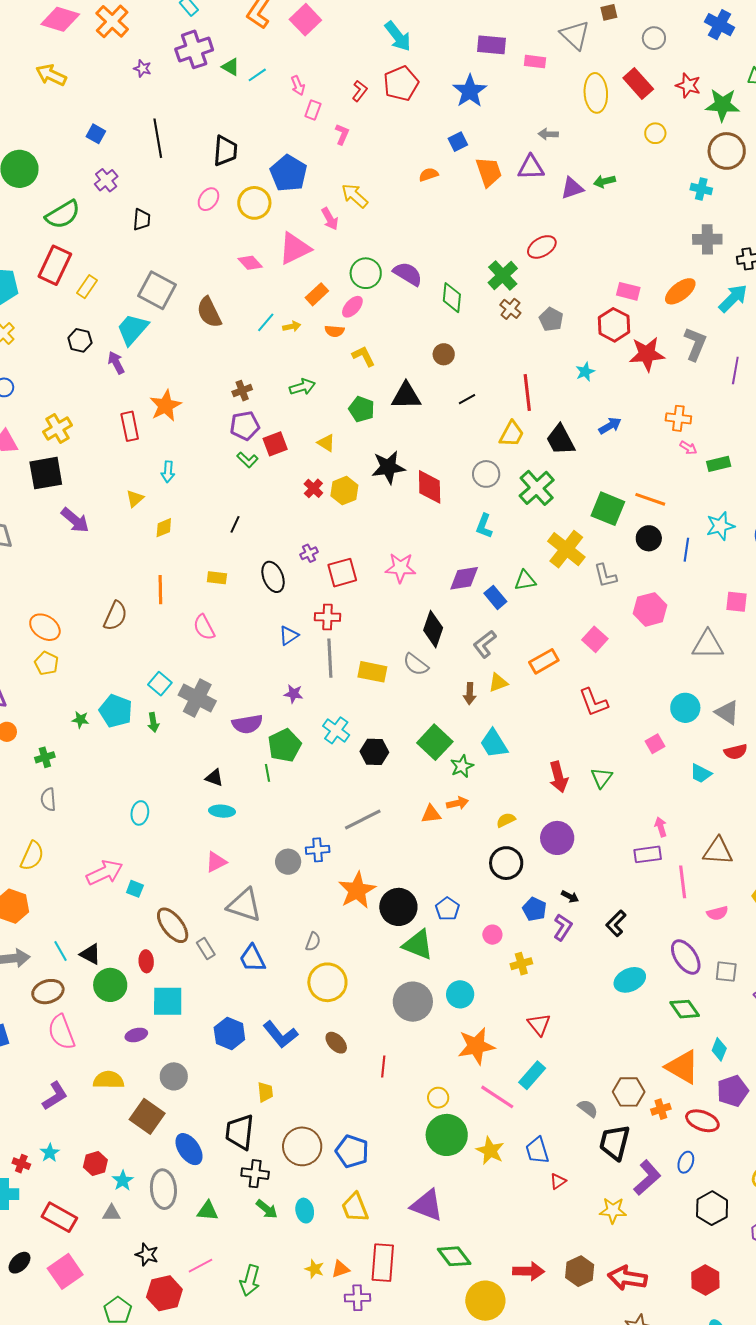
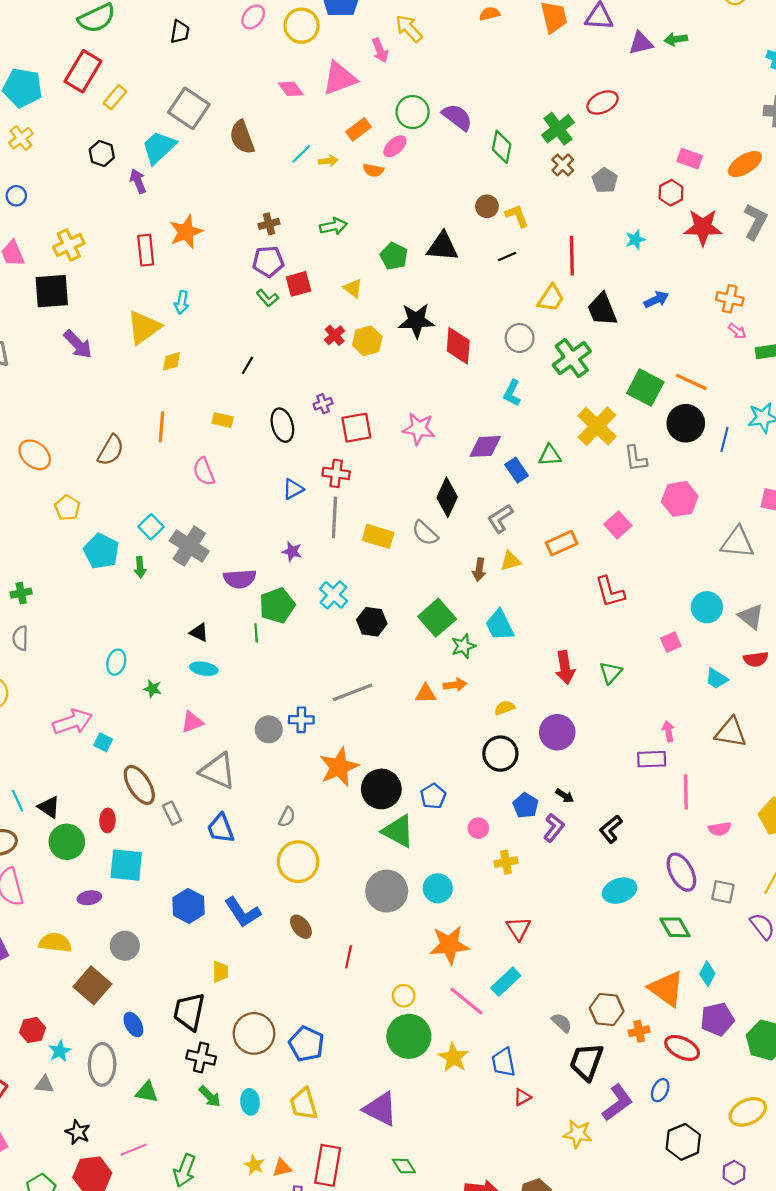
red hexagon: (614, 325) -> (671, 193), size x0.7
yellow L-shape: (364, 356) -> (517, 216), moved
yellow triangle: (135, 499) -> (144, 327), size x1.8
black circle: (649, 538) -> (686, 423), size x1.4
yellow pentagon: (47, 663) -> (67, 508), moved
green star: (80, 720) -> (152, 689), moved
brown triangle: (718, 851) -> (731, 732), moved
blue ellipse: (189, 1149) -> (133, 1024), size x0.7
green diamond: (454, 1256) -> (404, 1166), size x0.7

